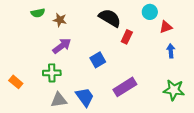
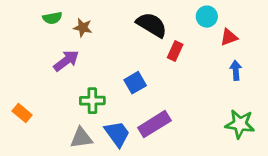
purple arrow: (62, 46) -> (66, 61), moved
green cross: (52, 73) -> (92, 101), moved
purple rectangle: (125, 87) -> (154, 124), moved

